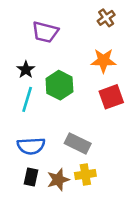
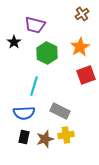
orange star: (103, 61) -> (80, 47), turned -30
black star: (26, 70) -> (14, 42), moved
green hexagon: (59, 85) -> (47, 53), moved
cyan line: (27, 99) -> (34, 86), moved

